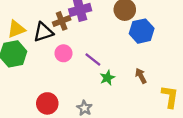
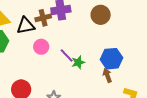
blue hexagon: (142, 31) -> (112, 59), moved
green star: (107, 78) -> (78, 62), moved

